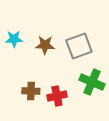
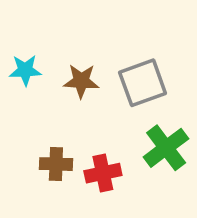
green cross: (92, 82) -> (166, 148), turned 30

